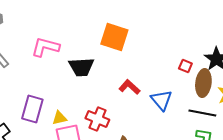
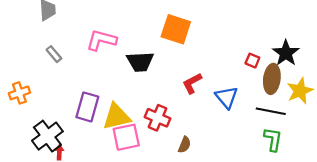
red L-shape: (129, 87) -> (192, 83), turned -70
yellow triangle: (59, 118) -> (117, 117), size x1.8

